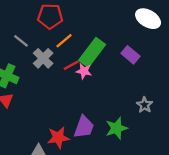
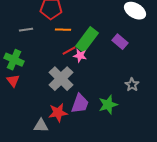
gray line: (21, 41) -> (26, 30), turned -48
orange line: (64, 41) -> (63, 30), turned 42
gray cross: (43, 58) -> (61, 79), moved, size x1.4

